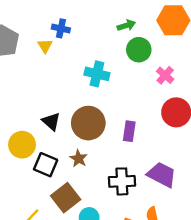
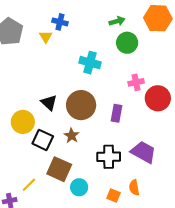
pink cross: (165, 75) -> (136, 82), moved, turned 35
brown square: (66, 198) -> (59, 169), turned -30

